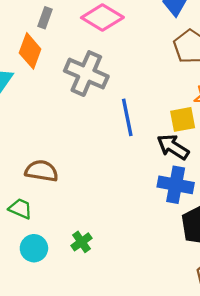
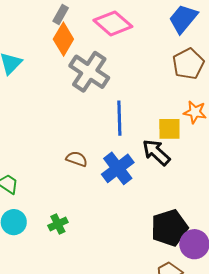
orange diamond: (30, 51) -> (63, 39), moved
brown semicircle: (42, 171) -> (77, 159), moved, size x0.7
blue cross: (176, 185) -> (118, 168), moved, turned 32

